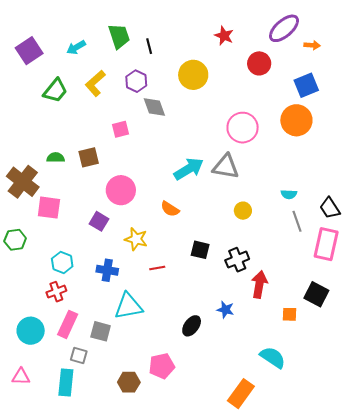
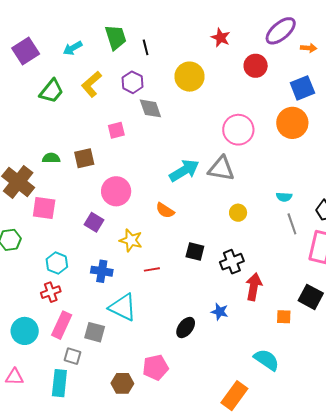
cyan triangle: (128, 306) -> (123, 307), turned 36

